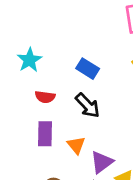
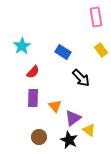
red semicircle: (45, 97) -> (33, 72), turned -56
black arrow: (88, 105) -> (81, 78), moved

